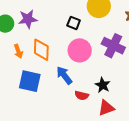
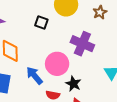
pink circle: (80, 50) -> (57, 64), moved

